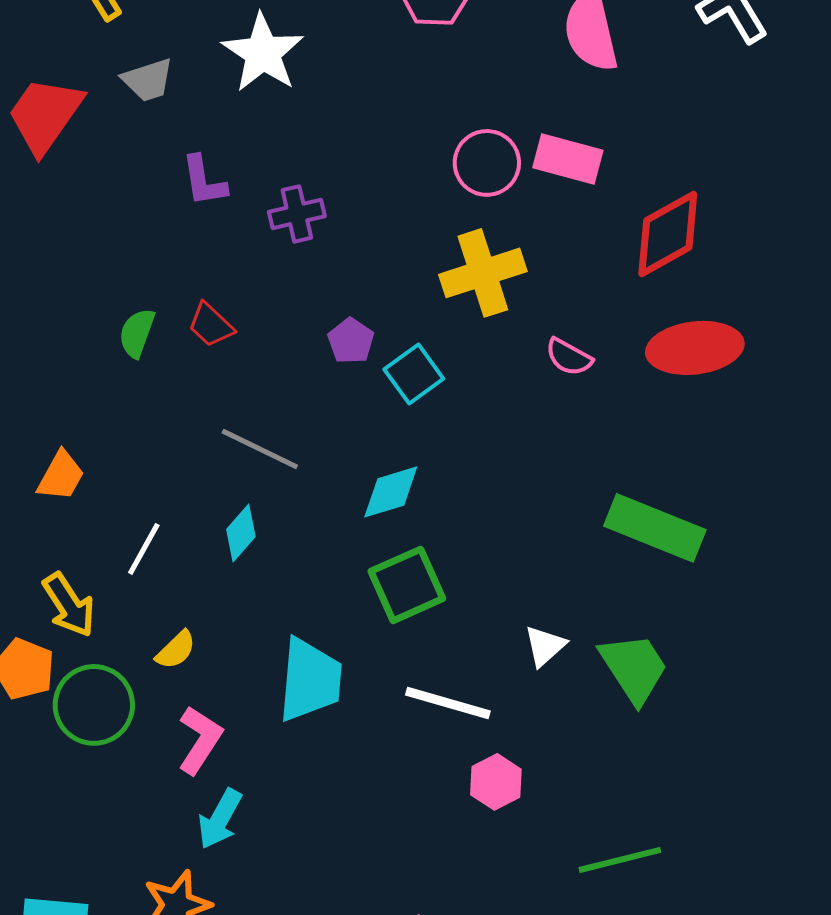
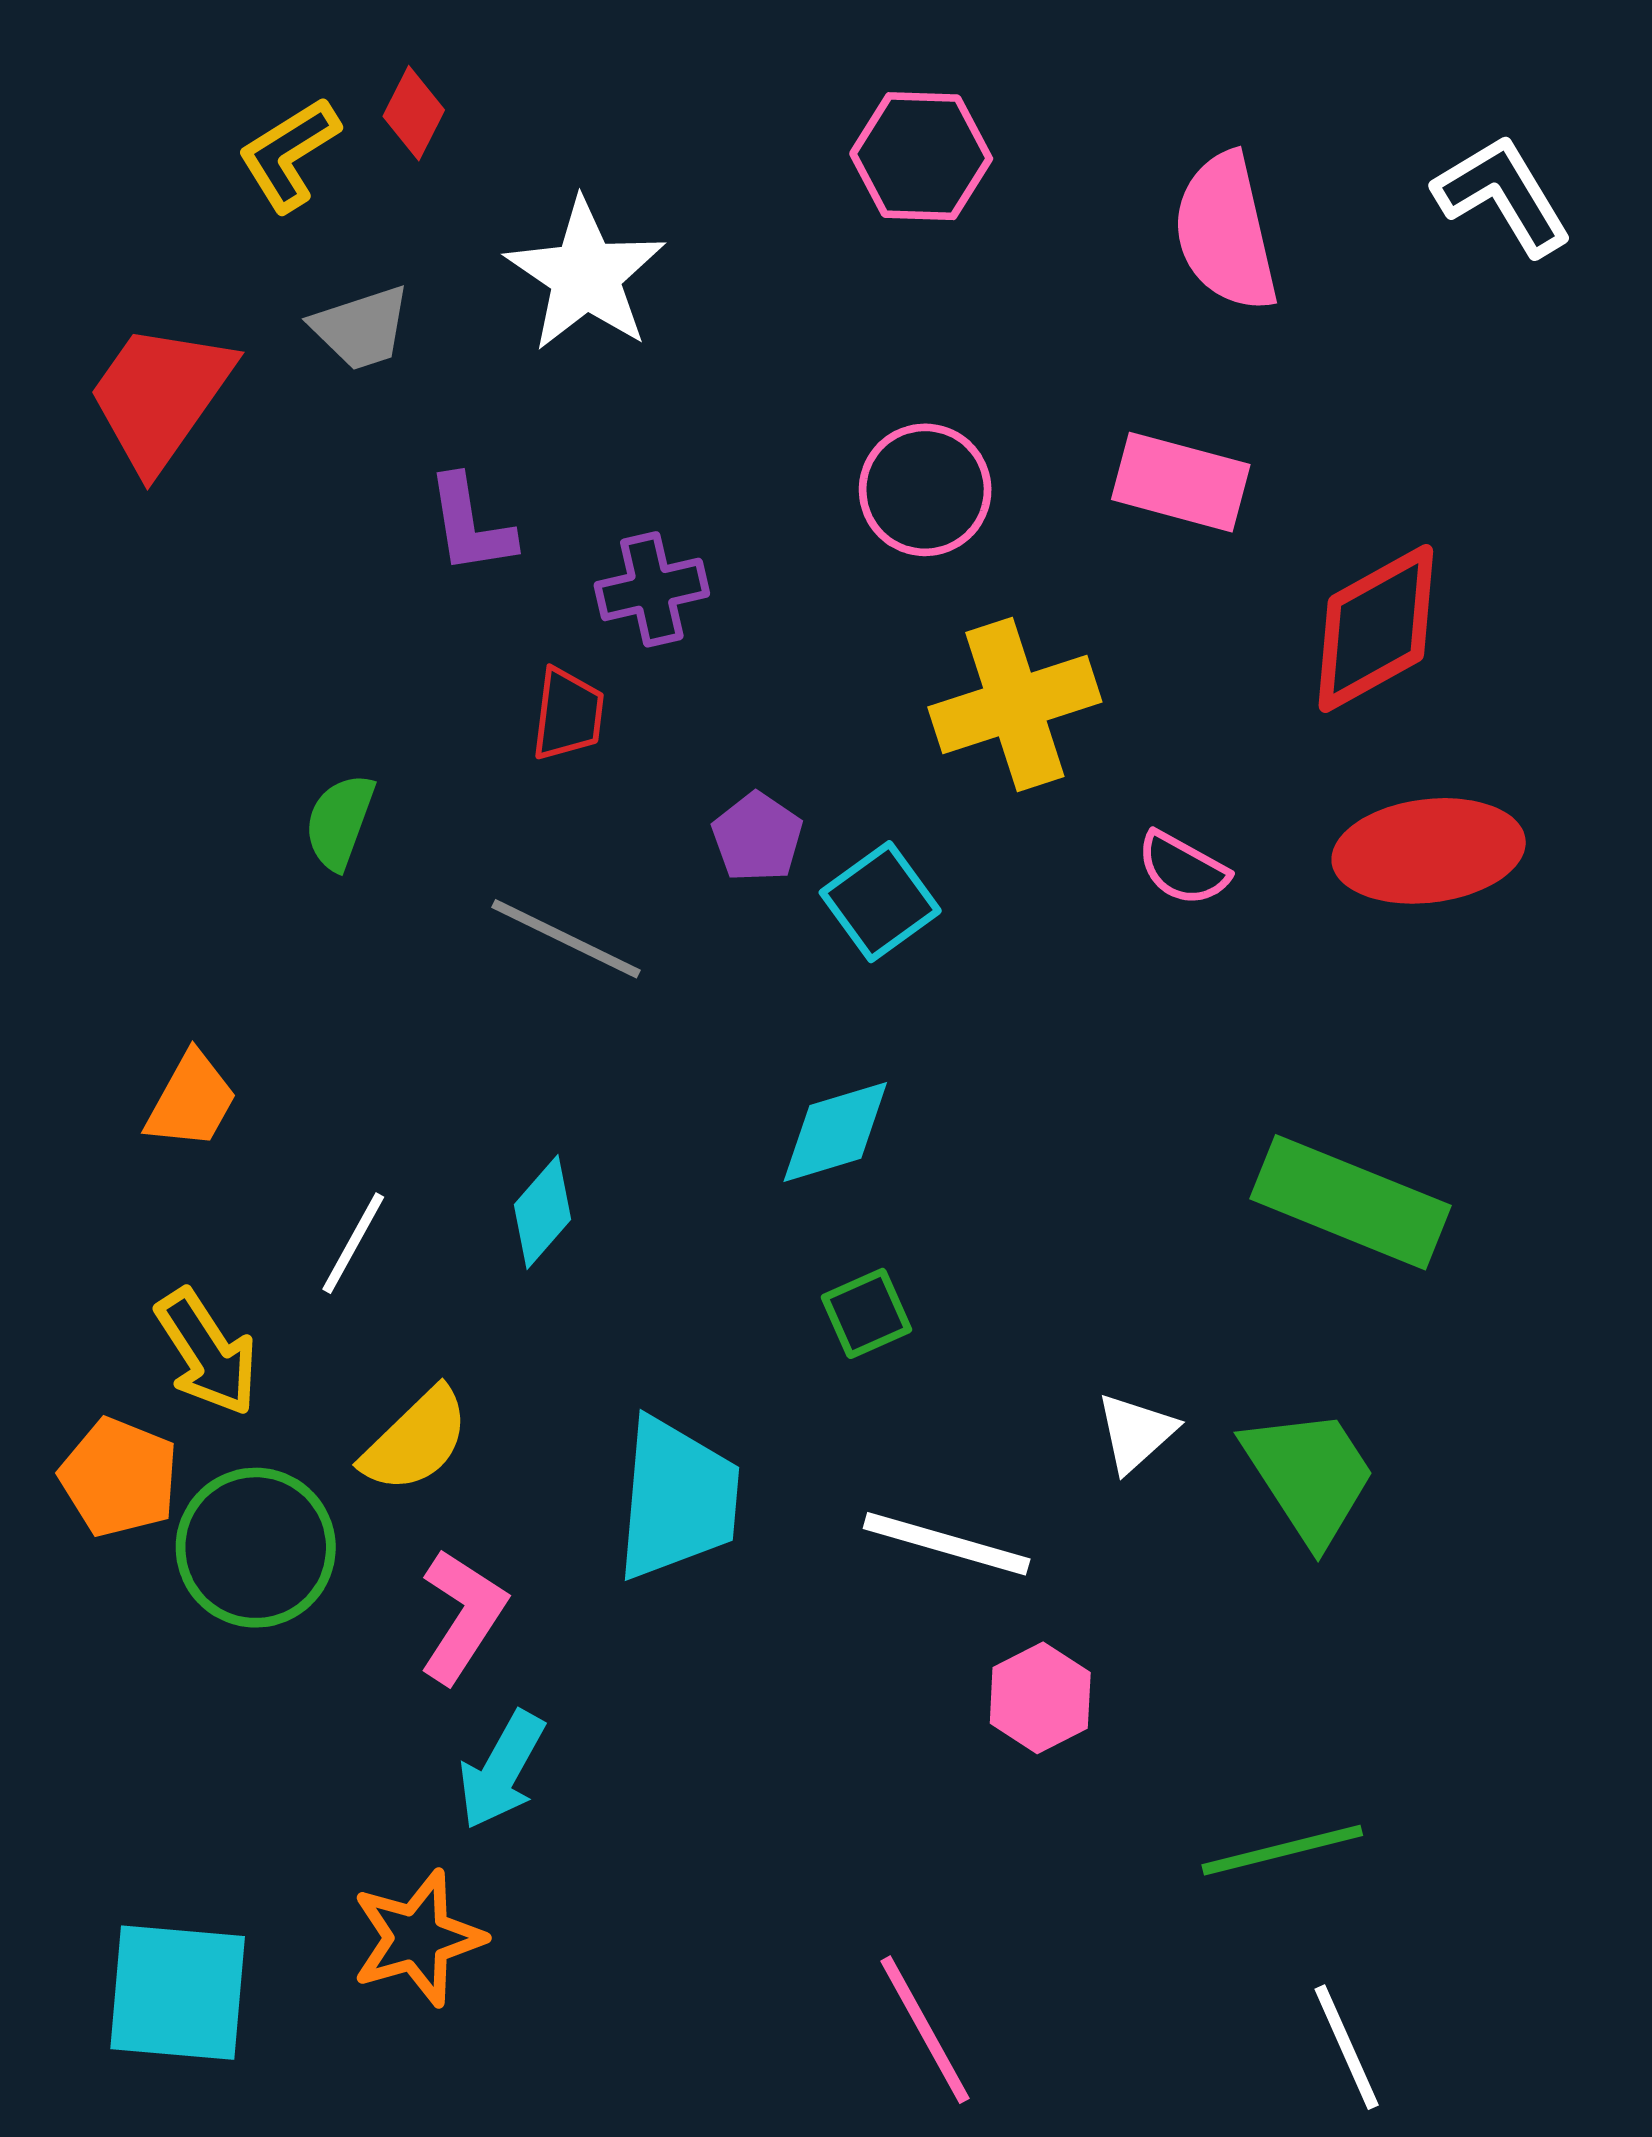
pink circle: (487, 163) -> (925, 490), moved
red trapezoid: (211, 325) -> (568, 714), moved, turned -126
gray line: (260, 449) -> (566, 939), moved
green square: (407, 585) -> (867, 1313), size x0.6
yellow semicircle: (176, 650) -> (416, 1440), size x1.4

